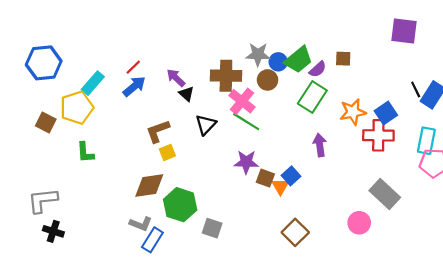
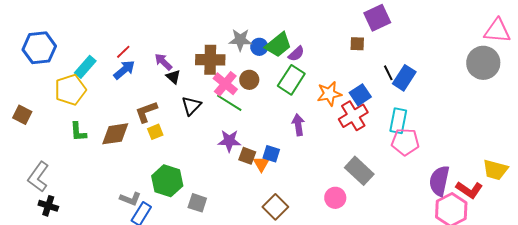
purple square: (404, 31) -> (377, 18), turned -32
brown square: (343, 59) -> (357, 44), moved
brown circle: (268, 80) -> (249, 80), moved
brown square: (46, 123) -> (22, 115), moved
red cross: (378, 135) -> (353, 116), turned -32
blue square: (291, 176) -> (271, 154), turned -30
brown diamond: (149, 185) -> (115, 134), moved
gray L-shape: (43, 200) -> (38, 177), turned -48

